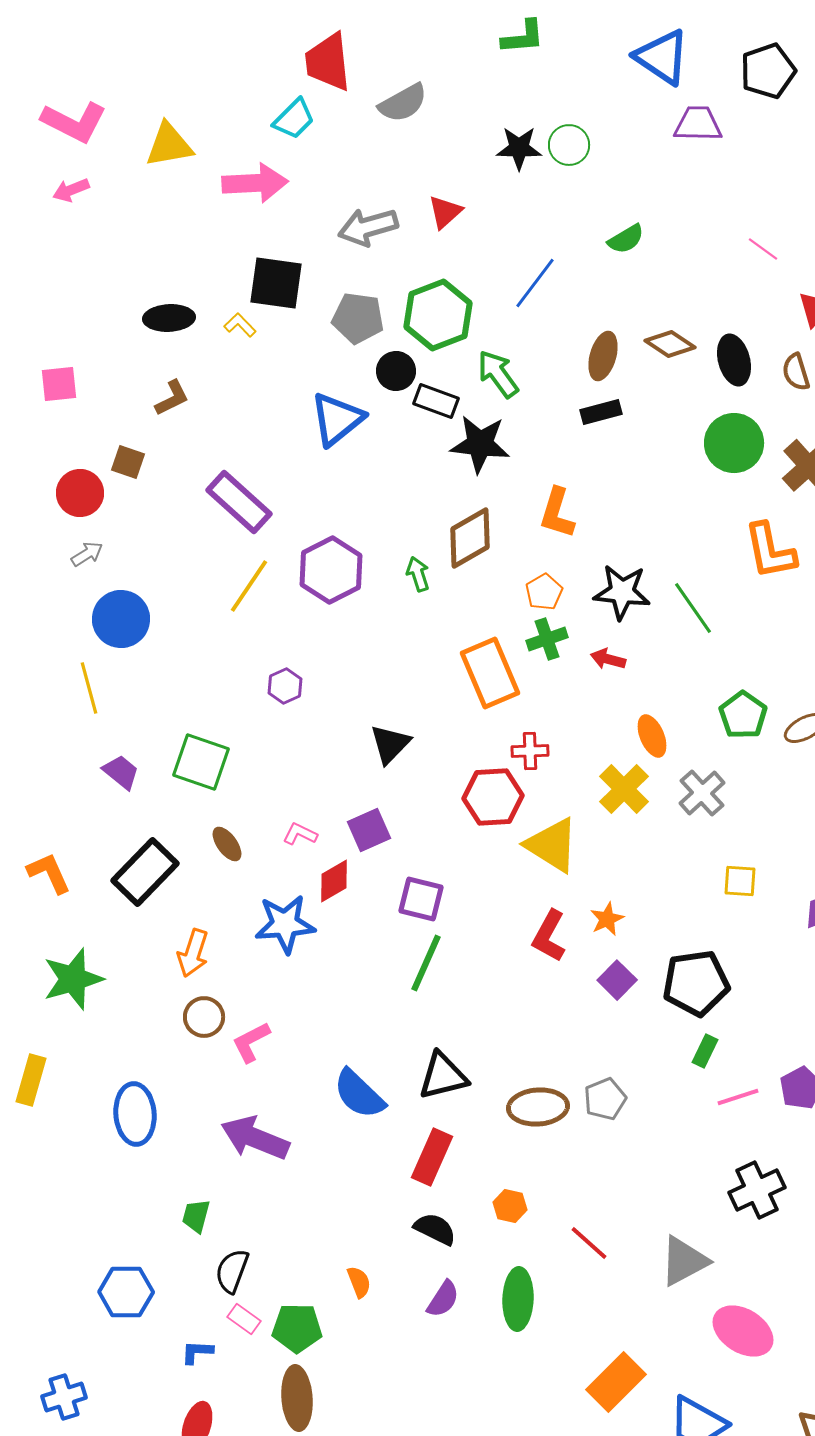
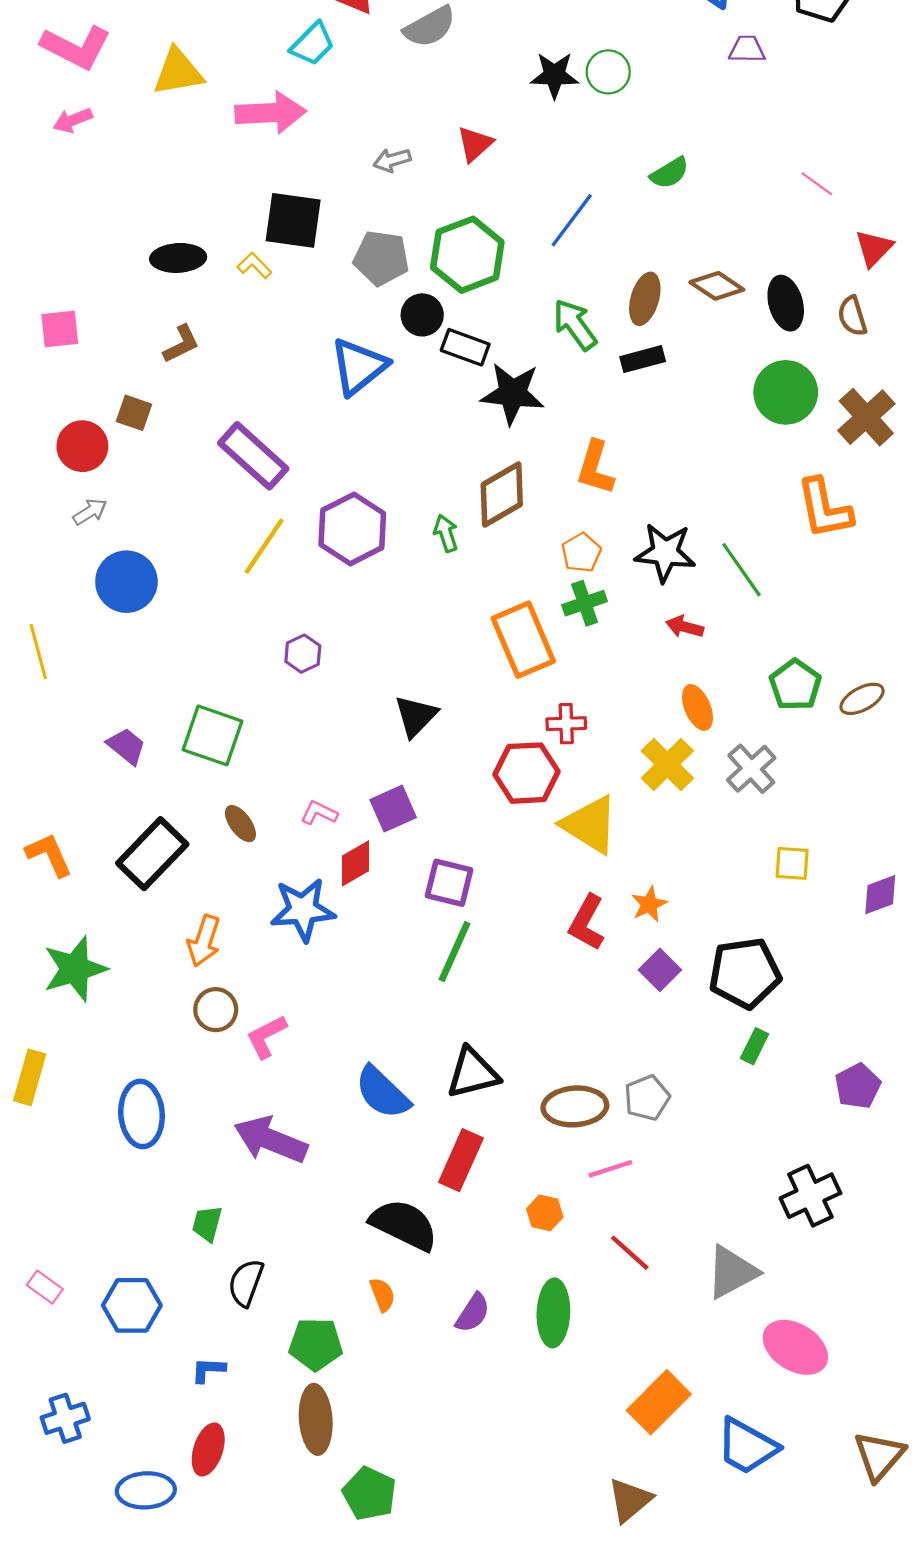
purple trapezoid: (698, 124) -> (747, 49), size x0.7
gray arrow: (368, 227) -> (392, 160), size x0.6
green arrow: (498, 374) -> (575, 325), moved
red arrow: (608, 659) -> (685, 627), moved
yellow line: (89, 688) -> (38, 652), moved
pink line: (738, 1097) -> (610, 1169), moved
black semicircle: (435, 1229) -> (404, 1225), moved, size x1.5
pink rectangle: (244, 1319) -> (45, 1287), moved

